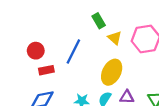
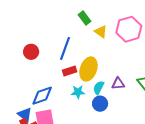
red rectangle: (46, 70) -> (70, 71), moved
yellow ellipse: (112, 72) -> (88, 69), moved

